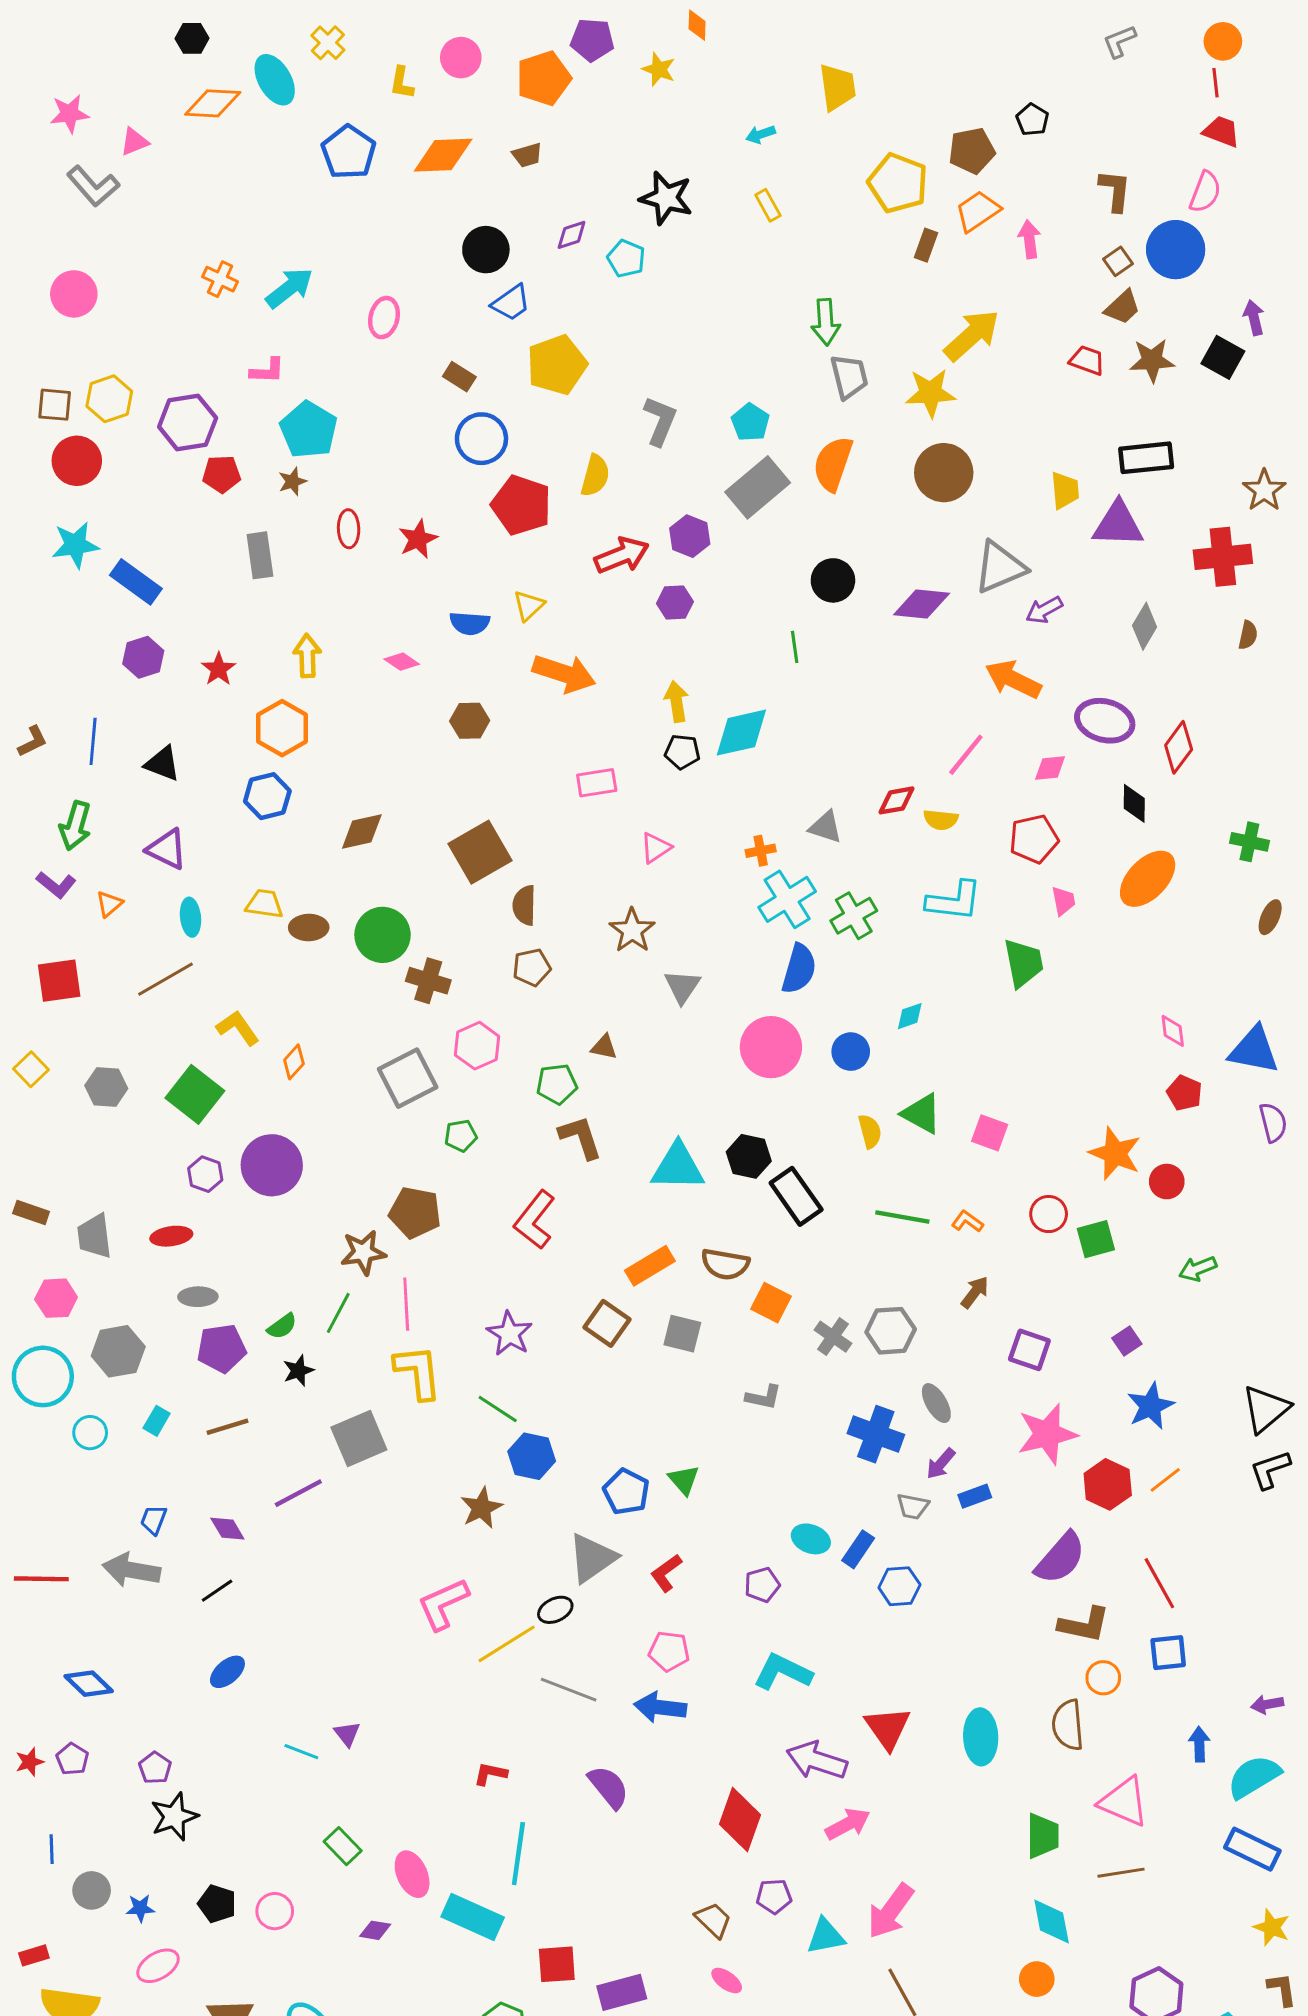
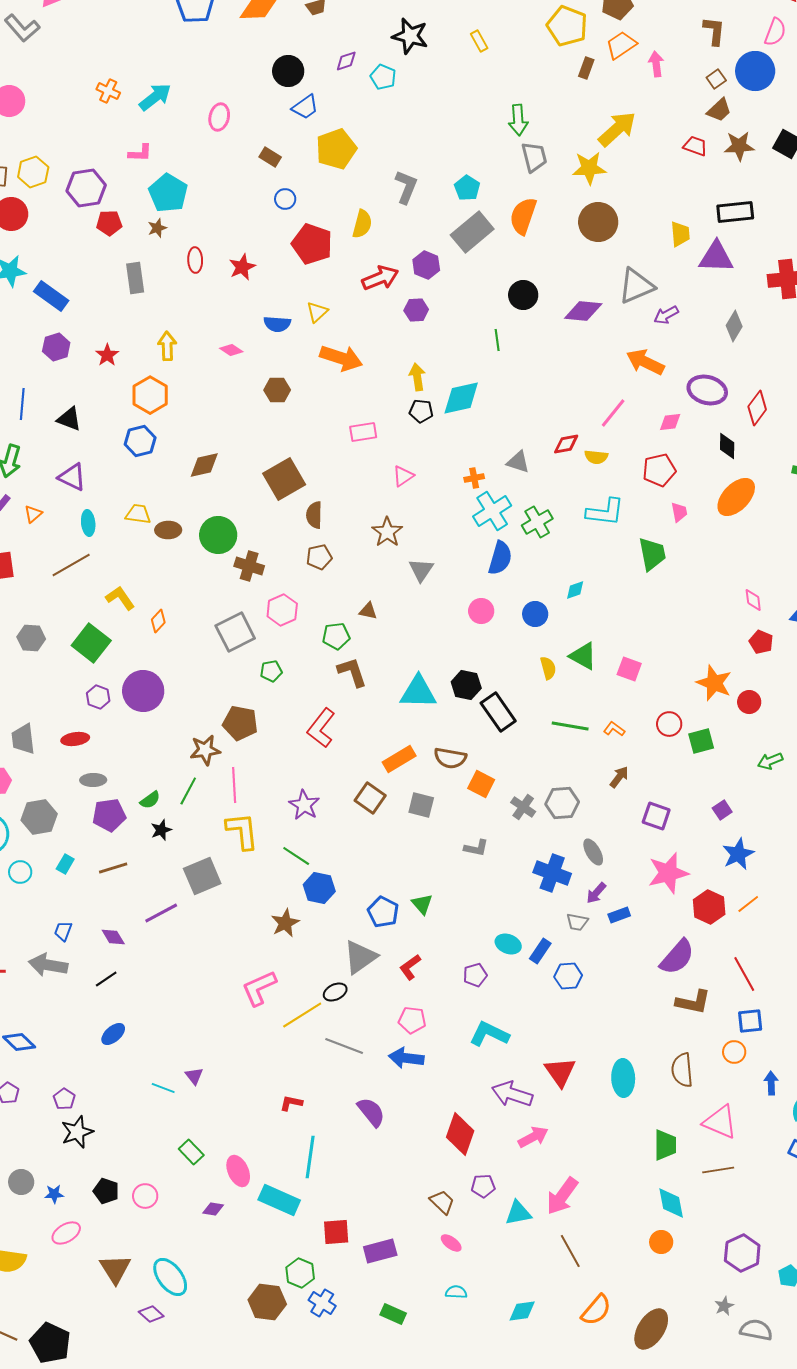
blue circle: (481, 439) -> (285, 199), size x0.6
pink circle: (771, 1047) -> (481, 611), size x0.6
orange circle: (1103, 1678) -> (734, 1052), moved

